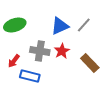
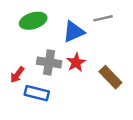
green ellipse: (15, 25) -> (33, 21), moved
gray line: (84, 25) -> (103, 18), moved, turned 35

